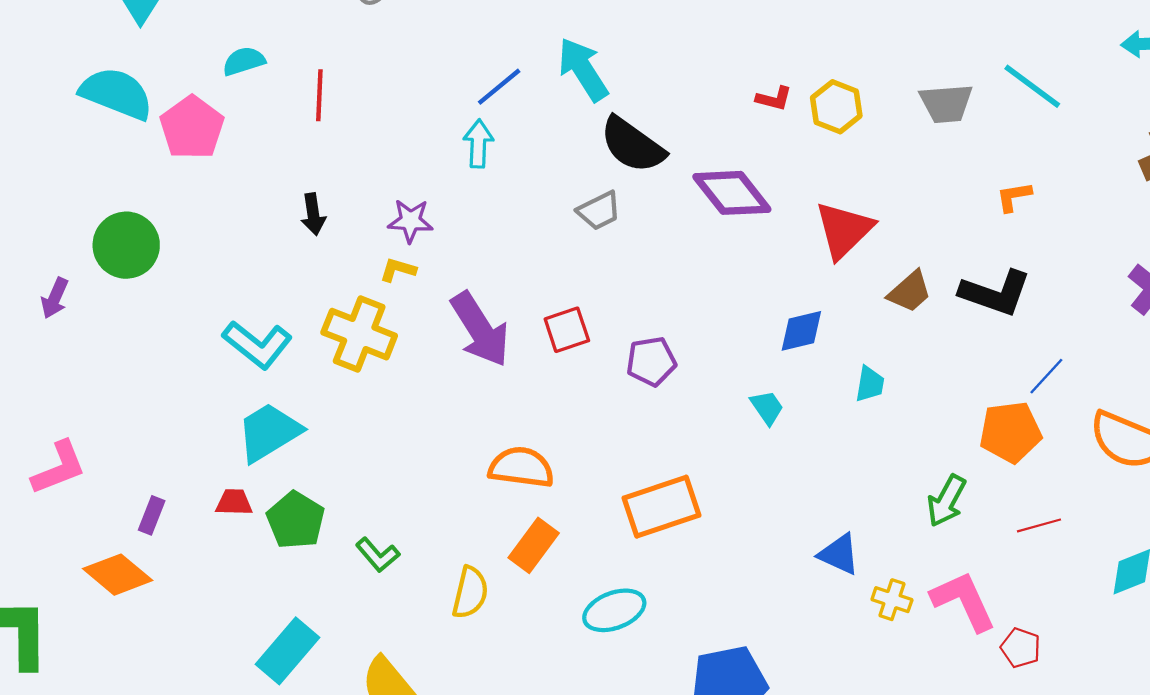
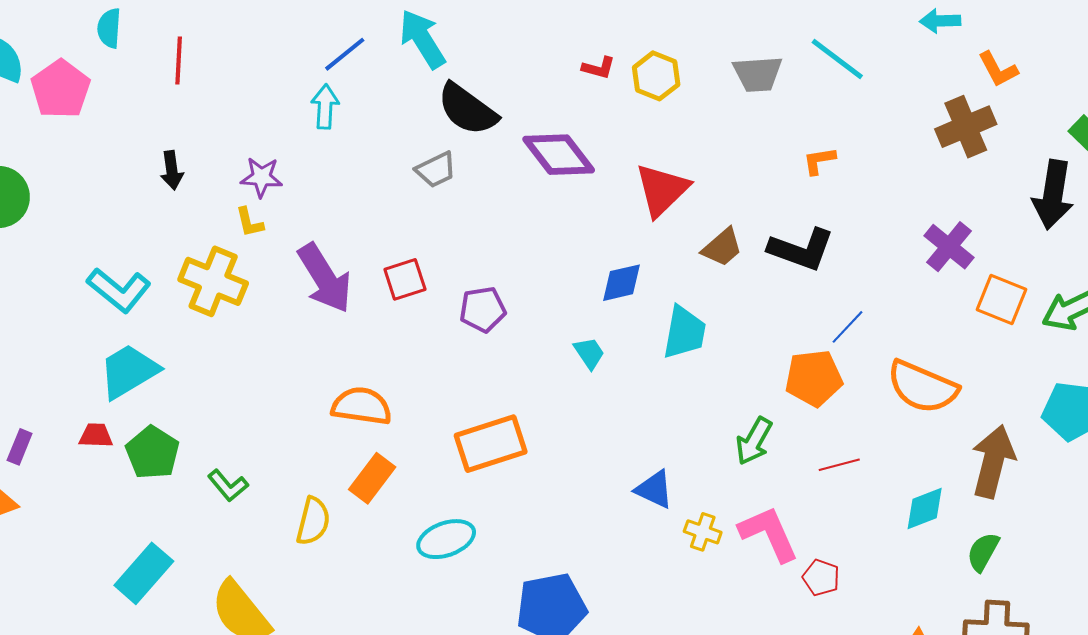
cyan semicircle: (244, 61) -> (109, 28), turned -69
yellow L-shape: (398, 270) -> (249, 222), turned -120
cyan trapezoid: (870, 384) -> (684, 332), size x1.6

